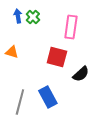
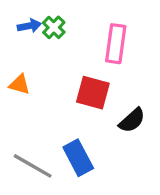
blue arrow: (18, 16) -> (29, 26), turned 88
gray line: (20, 102) -> (33, 166), turned -75

